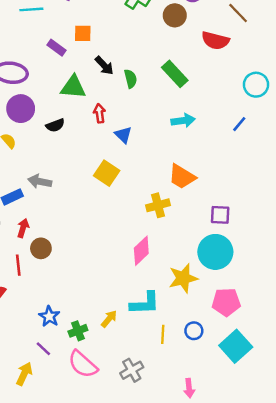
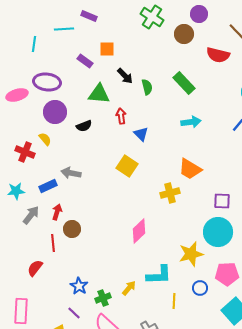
pink diamond: (141, 251) -> (139, 231), moved
blue circle: (194, 331) -> (200, 288), moved

